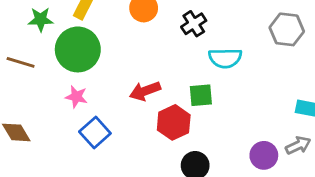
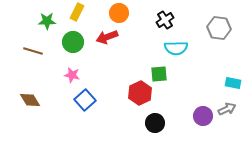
black cross: (194, 24) -> (165, 20), moved
green circle: (78, 49) -> (73, 42), size x0.7
red arrow: (145, 91) -> (107, 37), moved

